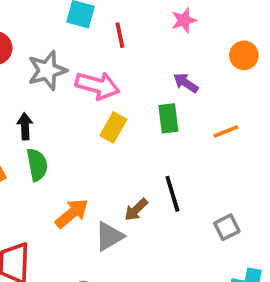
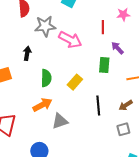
red line: (120, 35) -> (103, 27), moved
yellow rectangle: (113, 127) -> (75, 82), moved
green semicircle: (37, 165) -> (46, 78), moved
brown arrow: (136, 210) -> (126, 105), moved

